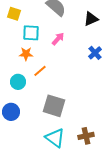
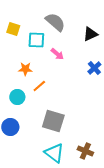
cyan square: (31, 33) -> (36, 40), moved
pink arrow: (58, 39) -> (57, 54), turned 88
brown cross: (86, 136) -> (85, 151), turned 35

